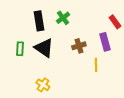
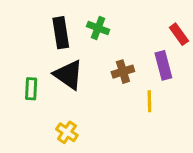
green cross: (63, 18) -> (98, 28), turned -32
green rectangle: (20, 49) -> (31, 89), moved

